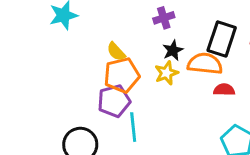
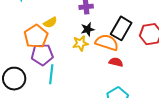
yellow semicircle: (116, 52) -> (50, 22), turned -88
orange pentagon: (122, 75) -> (36, 36), moved, turned -30

